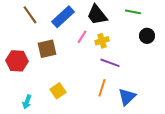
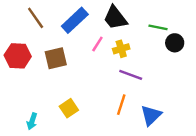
green line: (133, 12) -> (158, 27), moved
red hexagon: (17, 61) -> (18, 56), moved

